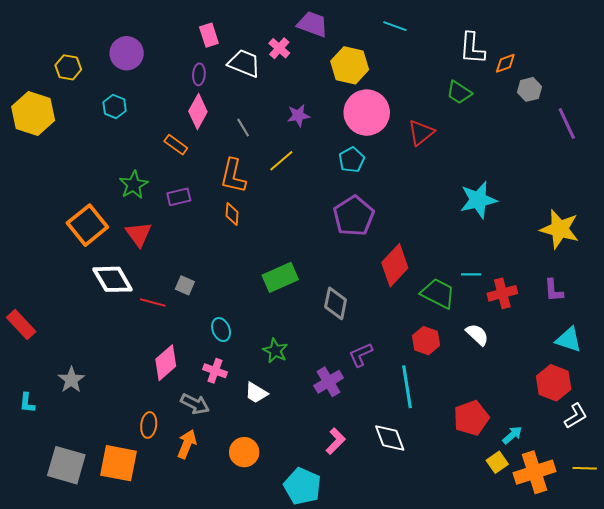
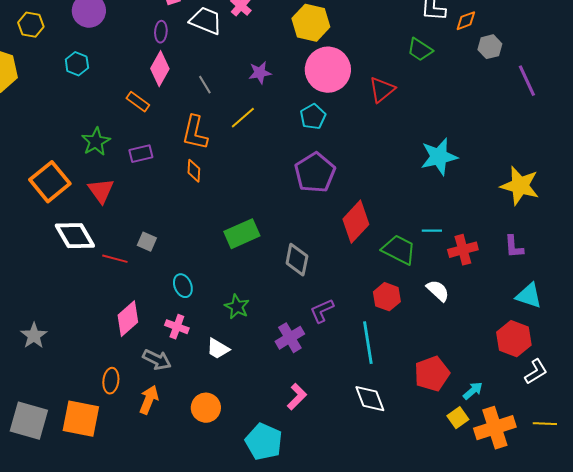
white diamond: (390, 438) -> (370, 399), moved

